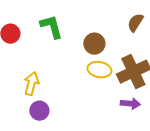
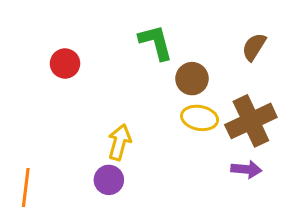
green L-shape: (51, 27) -> (156, 42), moved
yellow arrow: (31, 84) -> (119, 142), moved

